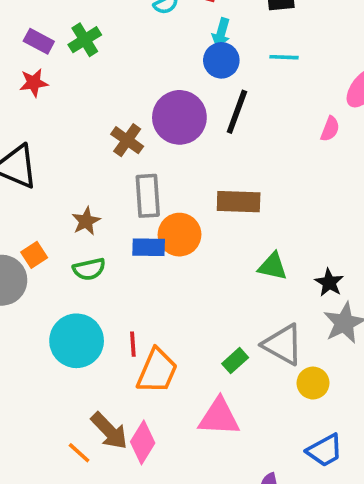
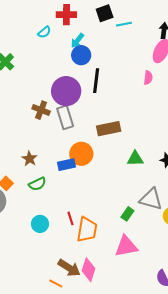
cyan arrow: (221, 33) -> (77, 40), turned 35
cyan line: (284, 57) -> (124, 24), moved
gray rectangle: (148, 196) -> (65, 117), moved
cyan circle: (77, 341) -> (40, 224), size x0.6

